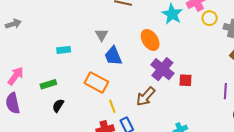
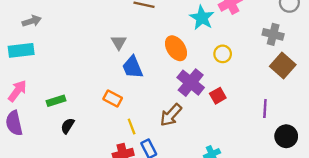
yellow circle: (210, 18) -> (223, 54), moved
gray arrow: (13, 24) -> (32, 21), moved
cyan rectangle: (64, 50) -> (21, 50), moved, size x1.5
red square: (185, 80) -> (218, 96), turned -32
orange rectangle: (96, 82) -> (113, 98), size x0.7

